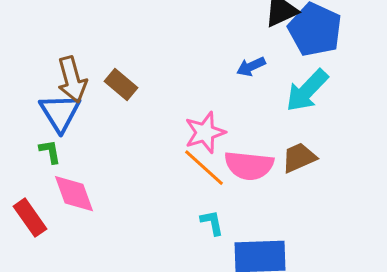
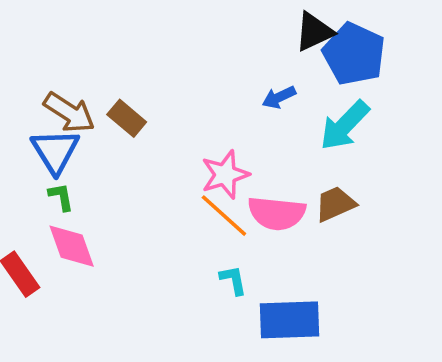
brown arrow: (72, 80) -> (69, 112), turned -42
green L-shape: (50, 152) -> (61, 197), moved

